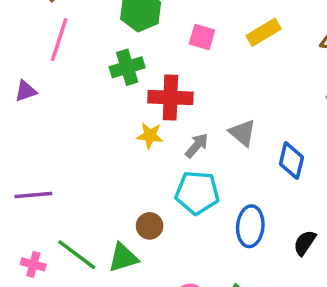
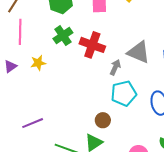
red cross: (170, 98) -> (92, 45), turned 35
gray triangle: (242, 133) -> (139, 52), size x1.4
yellow star: (150, 136) -> (38, 63), moved

